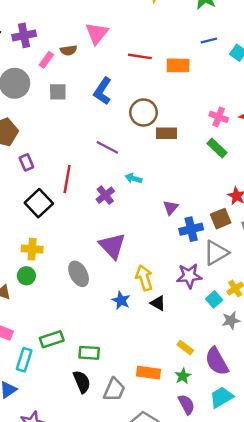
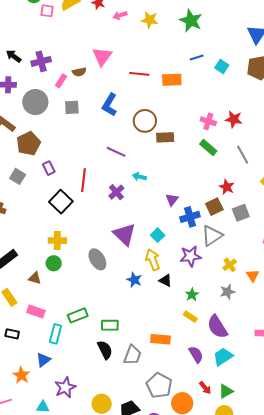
cyan square: (214, 299) -> (158, 235), moved
green star: (183, 376) -> (192, 295), moved
purple semicircle: (186, 404) -> (196, 354), moved

